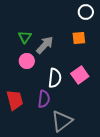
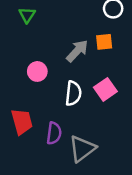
green triangle: (25, 37) -> (27, 15), moved
gray arrow: (45, 45) -> (77, 51), moved
purple semicircle: (44, 99) -> (54, 133), moved

